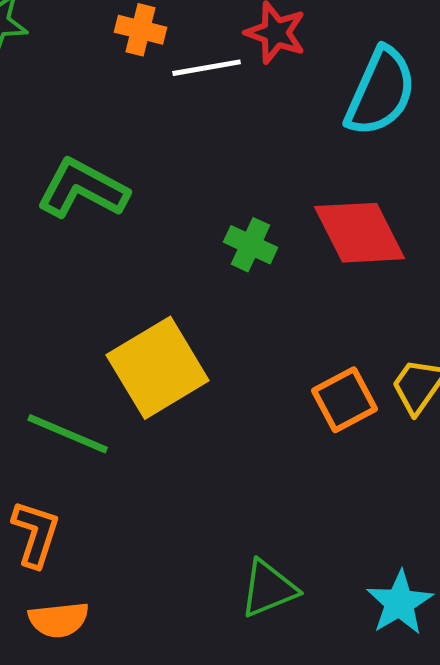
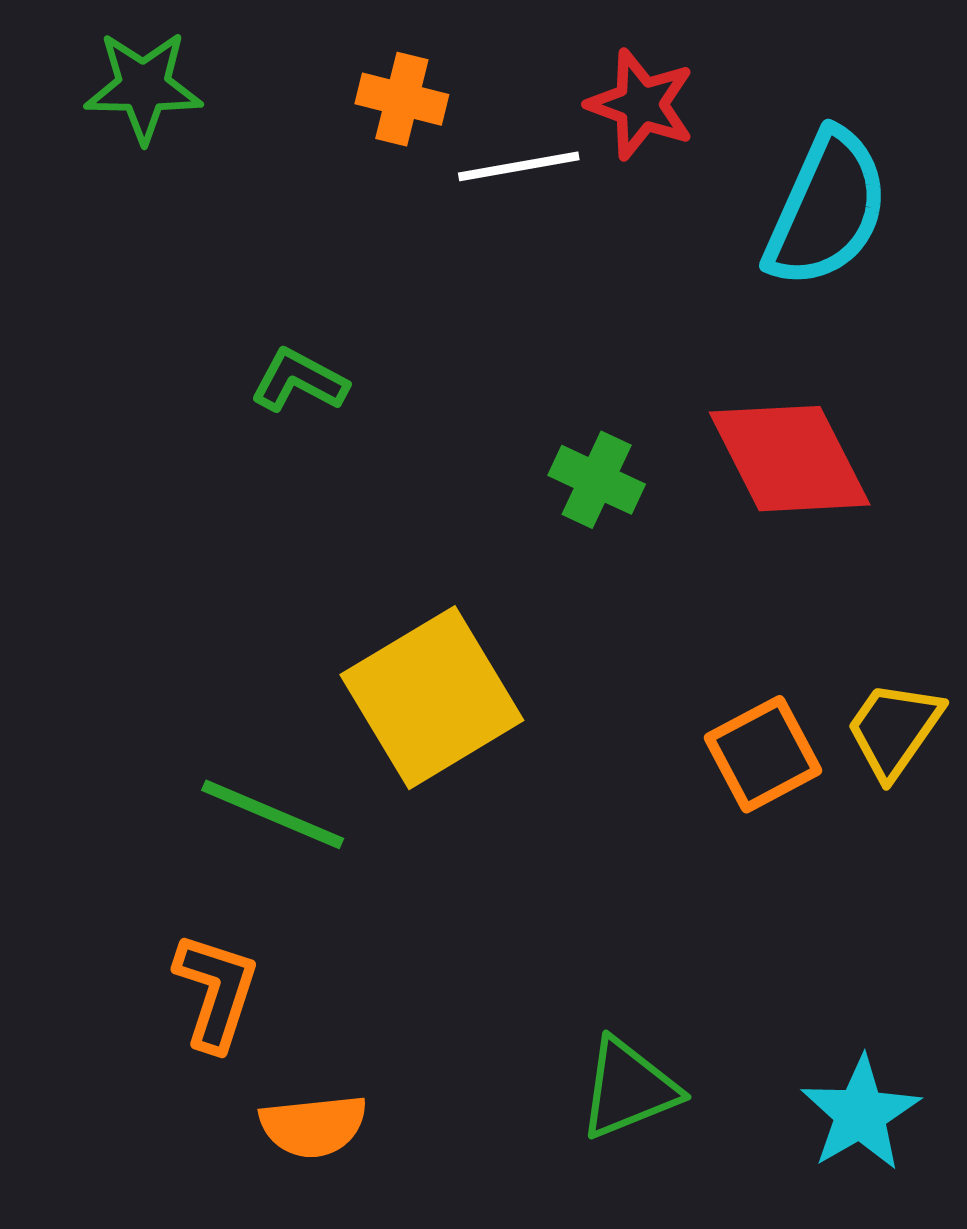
green L-shape: (83, 189) -> (299, 381), size x0.6
orange semicircle: (59, 620) -> (313, 1126), moved

